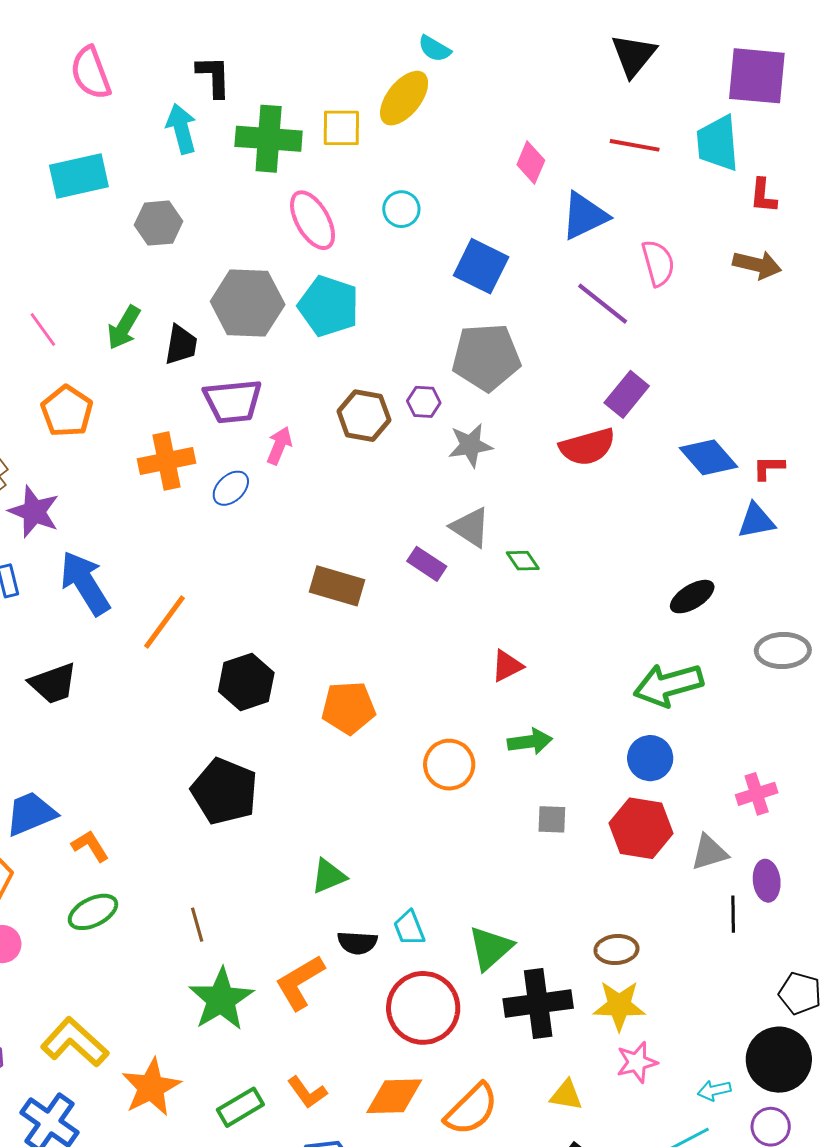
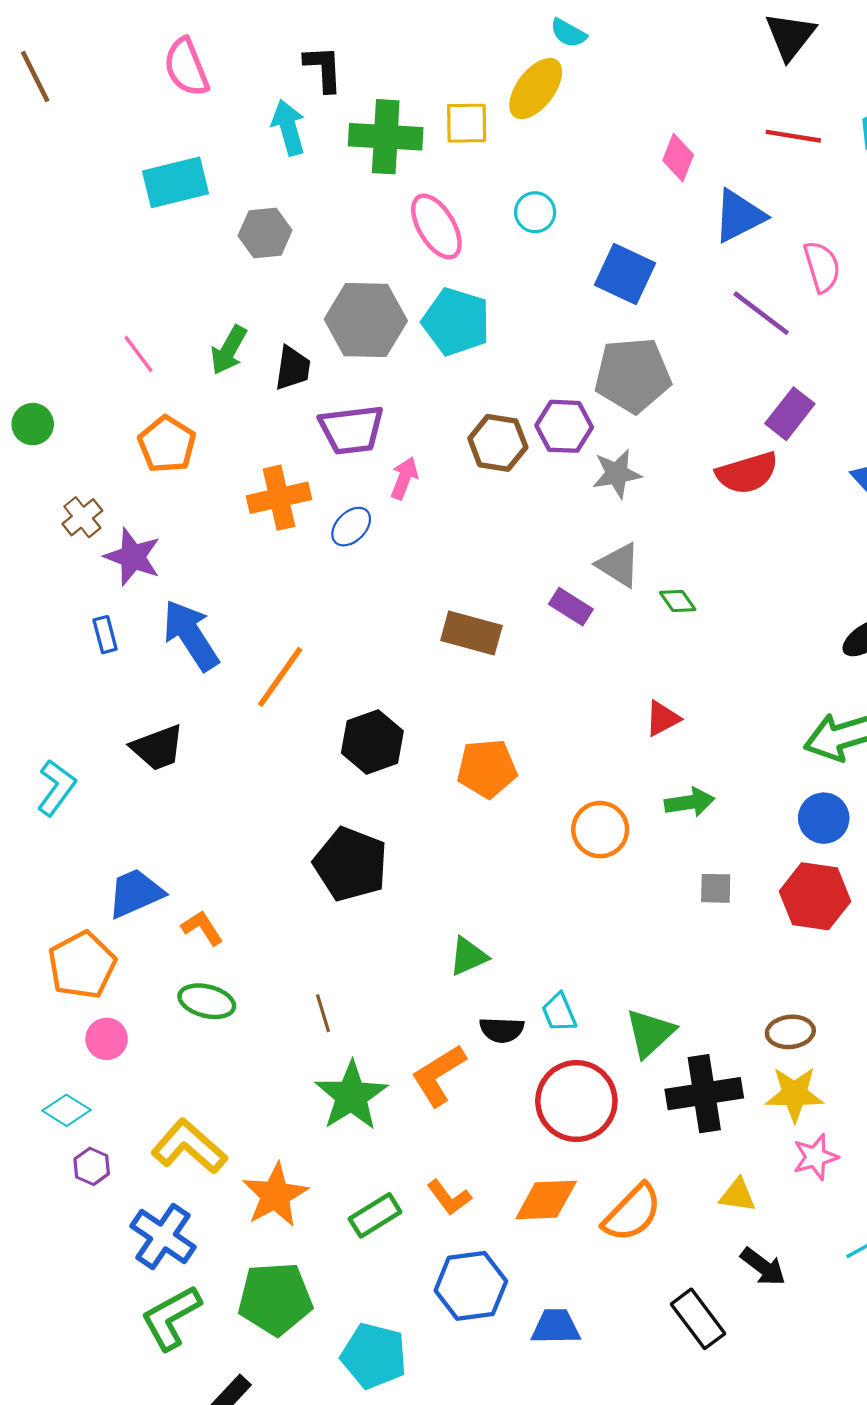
purple hexagon: (424, 402) -> (564, 426), size x1.5
green ellipse: (93, 912) -> (207, 1001), turned 42

